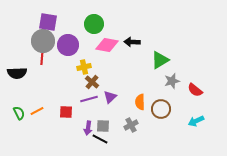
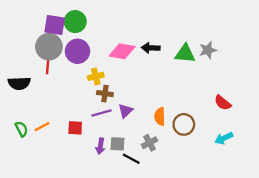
green circle: (94, 24) -> (75, 22), moved
green triangle: (160, 60) -> (185, 54), moved, turned 36
gray star: (172, 81) -> (208, 50), moved
brown cross: (92, 82) -> (105, 94), turned -32
black line: (100, 139) -> (131, 159), moved

